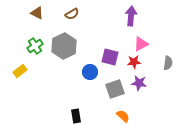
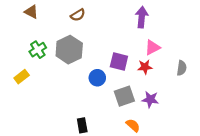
brown triangle: (37, 13) -> (31, 12), moved
purple star: (139, 83) -> (150, 99), moved

